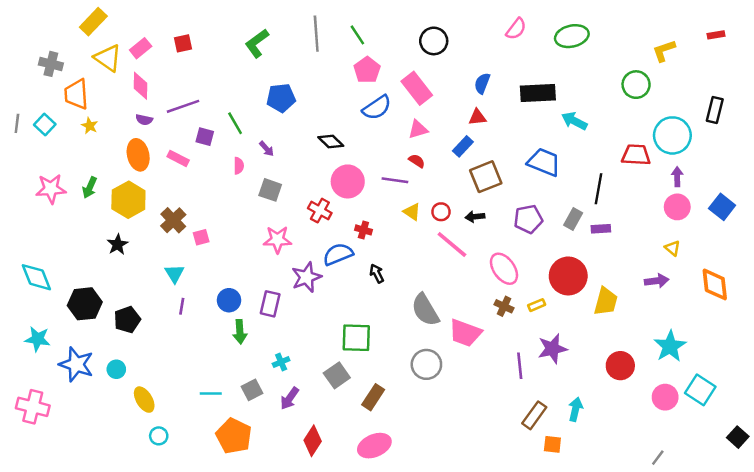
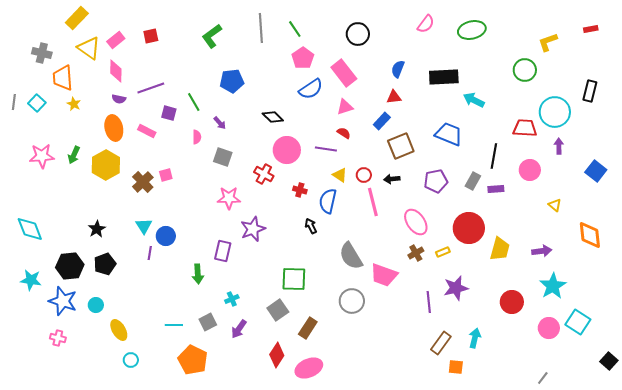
pink circle: (677, 207) -> (530, 170), moved
pink square: (201, 237) -> (166, 175), moved
black star: (118, 244) -> (97, 229), moved
pink line: (452, 244) -> (373, 202), turned 36
blue semicircle: (338, 254) -> (328, 201), moved, turned -55
purple arrow: (657, 281) -> (542, 251), moved
blue circle: (229, 300) -> (166, 236), moved
black hexagon: (85, 304) -> (70, 266), moved
brown cross: (504, 306) -> (416, 253), turned 35
pink cross: (33, 407) -> (58, 338), moved, size x0.6
red diamond: (313, 441) -> (277, 355), moved

